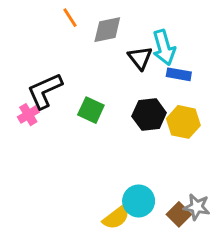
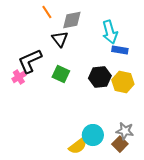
black triangle: (140, 58) -> (60, 39), moved
gray star: (197, 207) -> (125, 131), moved

